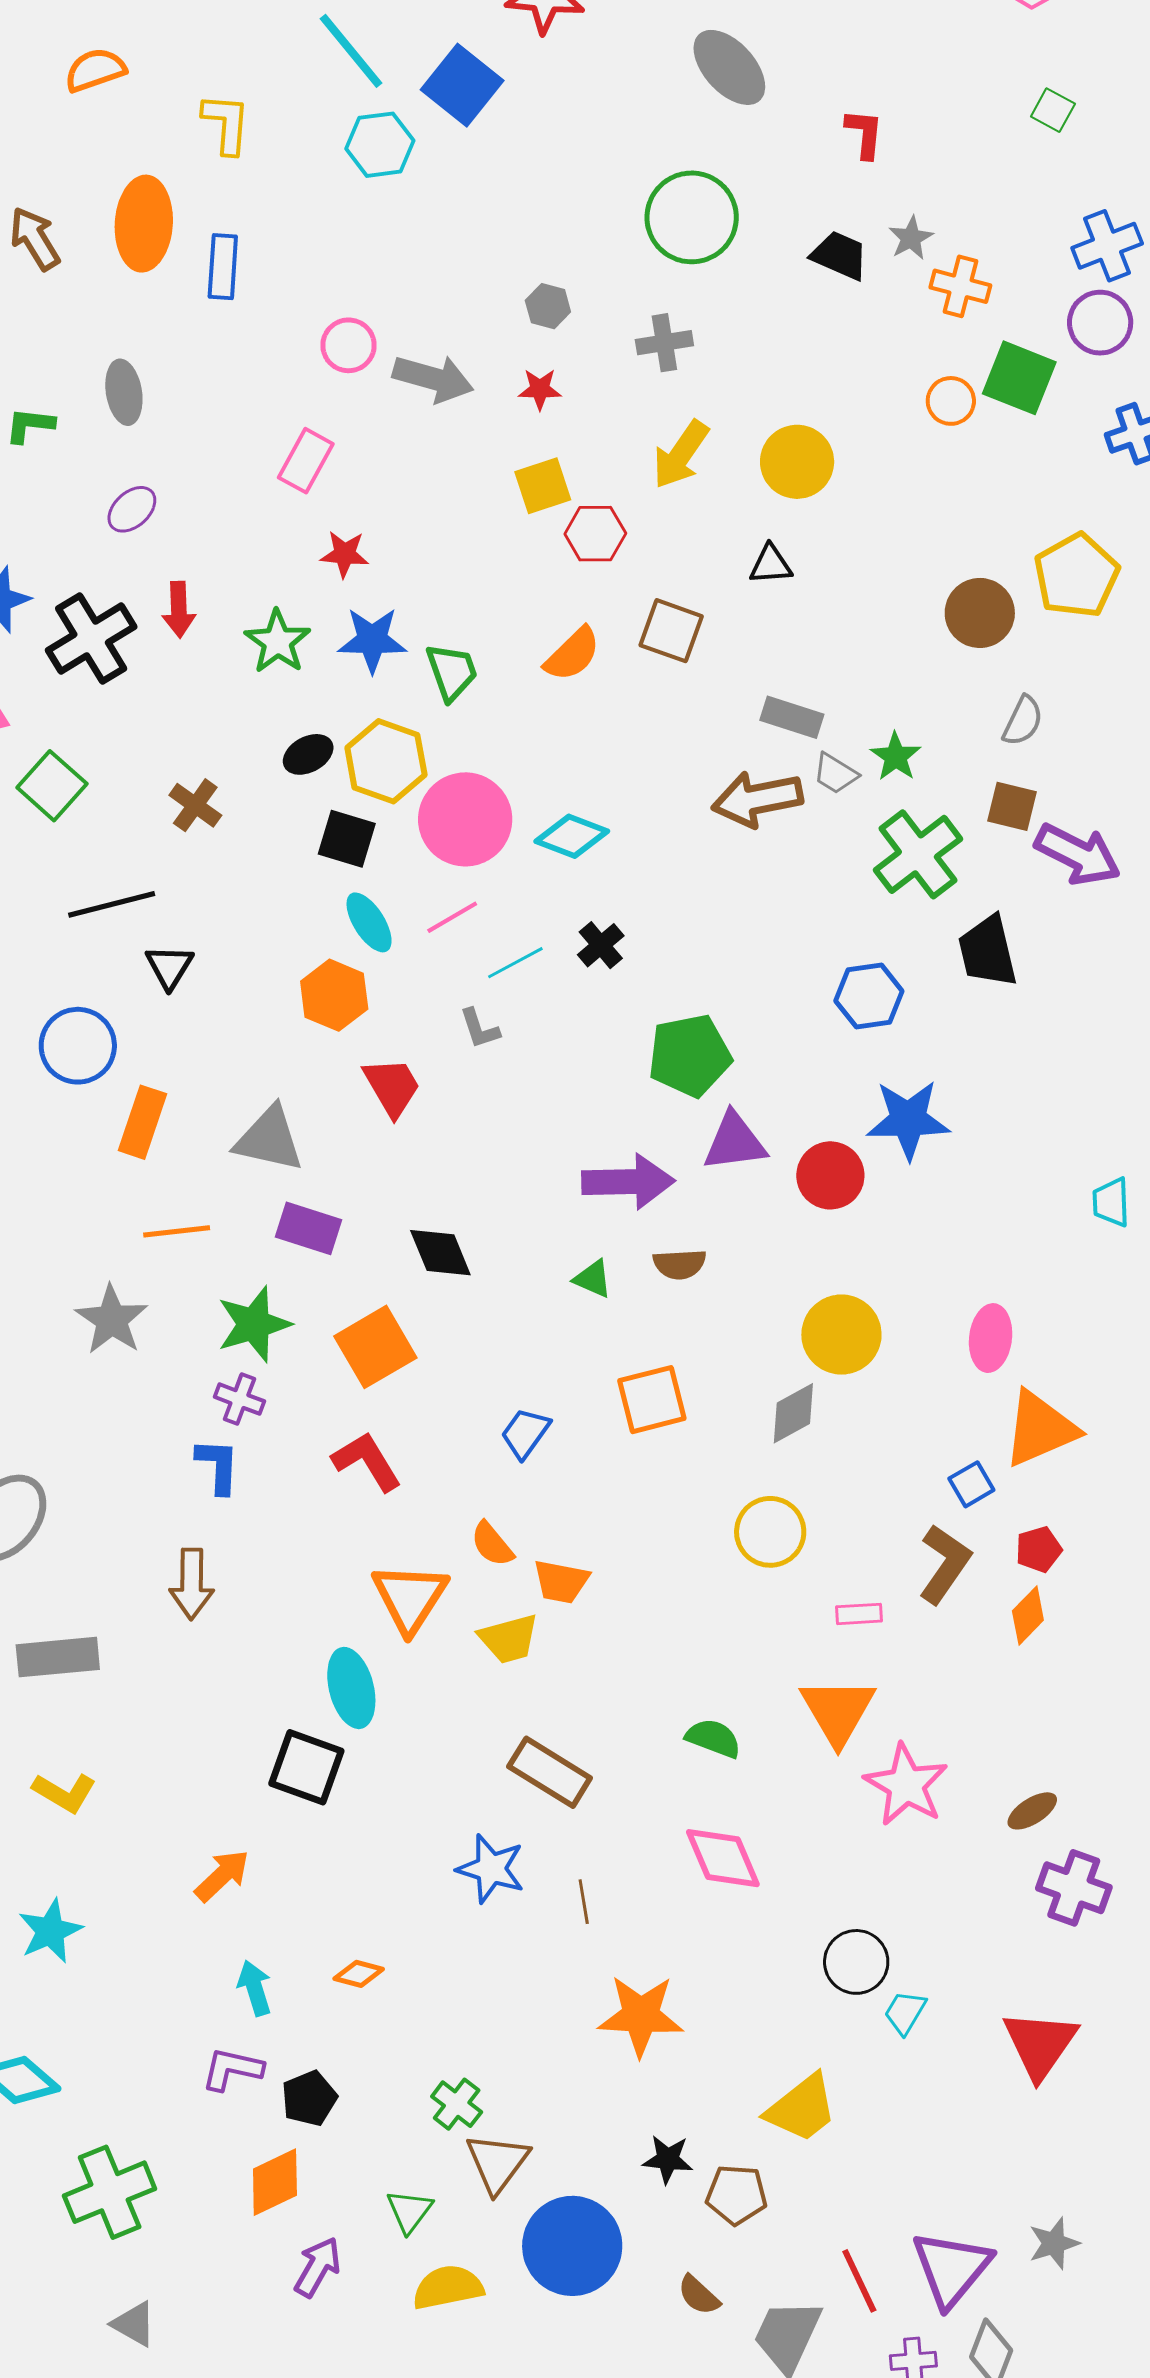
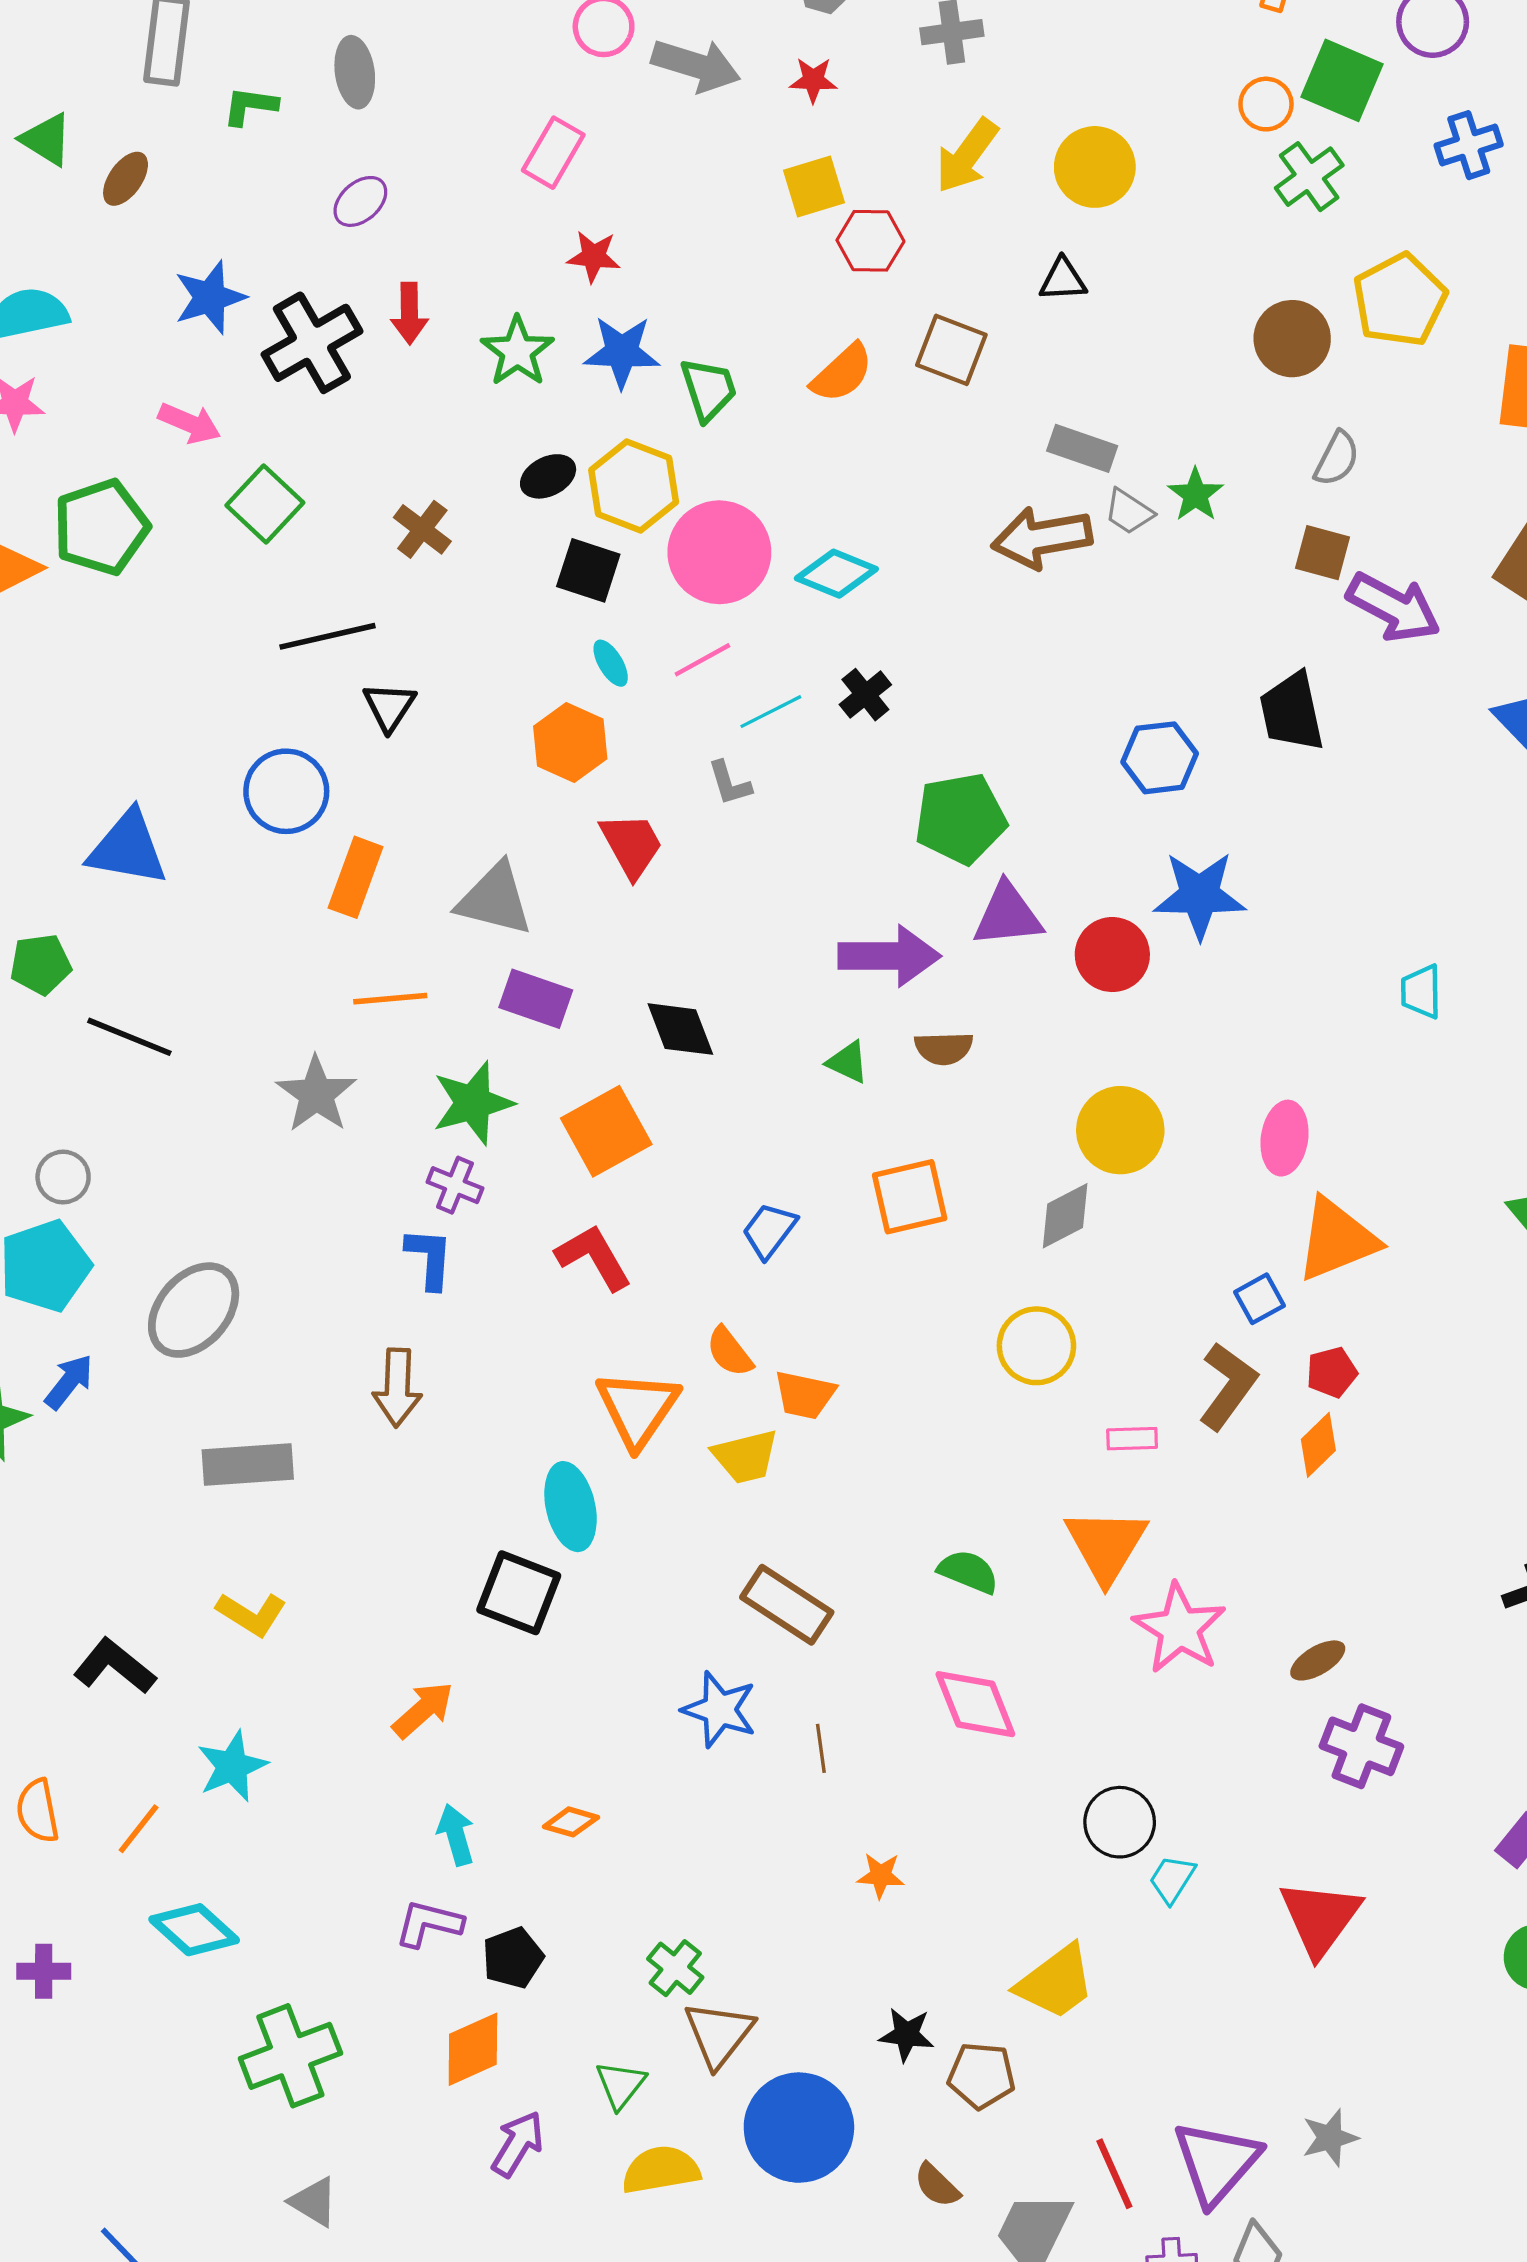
green cross: (918, 854) -> (1309, 177), moved, size x0.7
cyan ellipse: (369, 922) -> (611, 663), size x0.7
orange star: (641, 2016) -> (881, 1876), size x0.5

